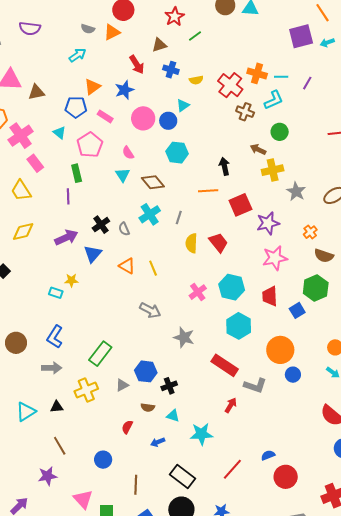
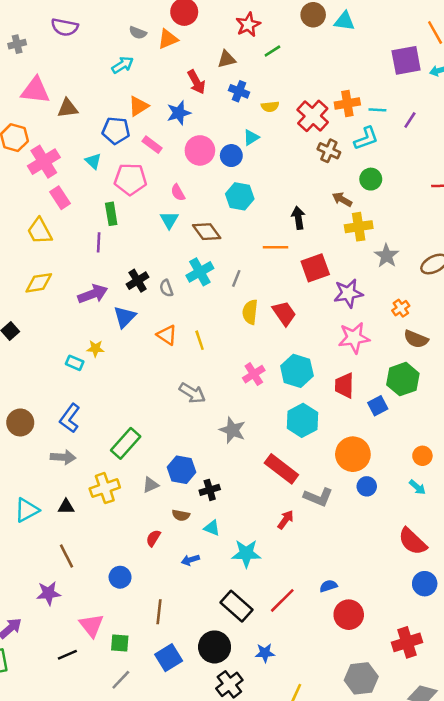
orange cross: (257, 73) -> (347, 103), turned -30
pink pentagon: (90, 145) -> (130, 179), turned 30
black rectangle: (183, 476) -> (236, 606), moved

